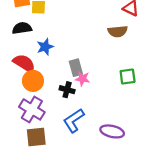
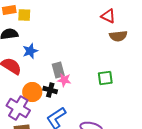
brown semicircle: (118, 31) -> (118, 36), moved
orange circle: (33, 81) -> (32, 92), moved

